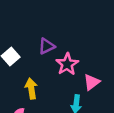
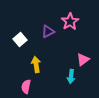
pink star: (67, 64) -> (70, 21), moved

